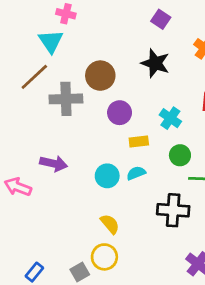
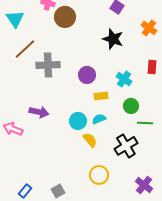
cyan triangle: (51, 41) -> (15, 19), moved
brown circle: (100, 76) -> (65, 17), moved
black cross: (173, 210) -> (126, 146), turned -35
yellow semicircle: (110, 224) -> (90, 140), moved
yellow circle: (104, 257) -> (99, 175), moved

